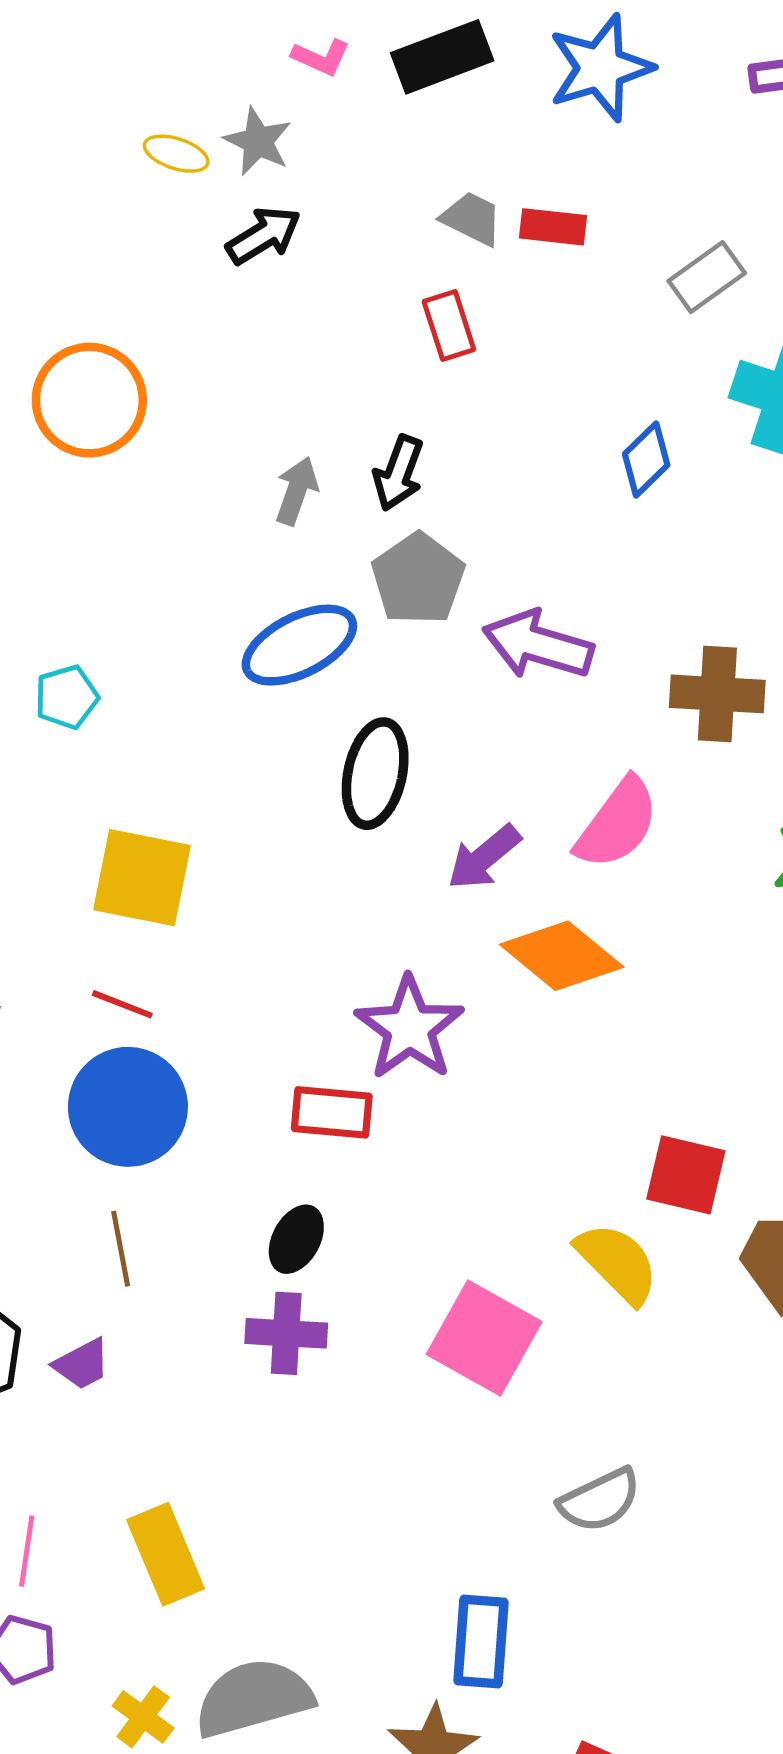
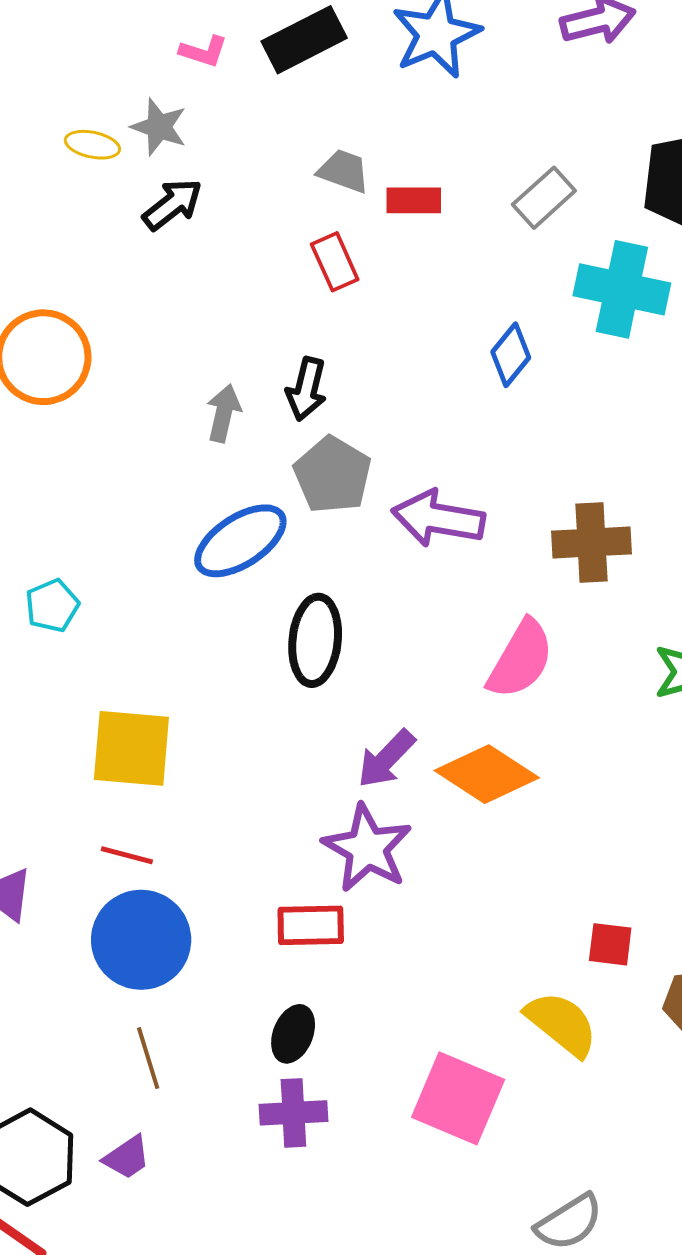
red rectangle: (553, 227) -> (414, 200), moved
purple arrow: (484, 857) -> (386, 759), moved
red square: (686, 1175) -> (610, 944), size x0.7

